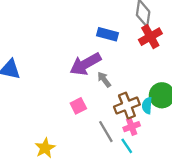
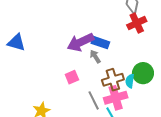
blue rectangle: (108, 34) -> (100, 43), moved
pink cross: (132, 127) -> (116, 98), size x1.6

